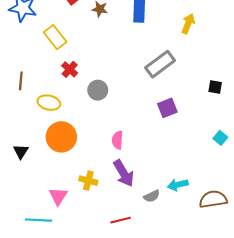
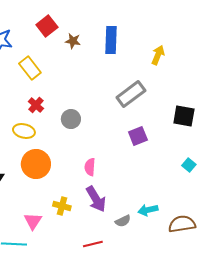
red cross: (70, 69) -> (36, 105), moved
black square: (215, 87) -> (184, 116), size x1.6

